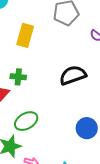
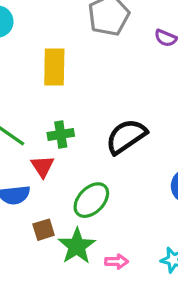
black semicircle: (73, 75) -> (126, 136), moved

